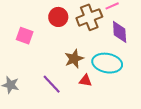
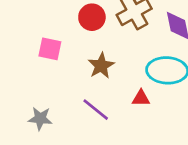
brown star: (74, 59) -> (101, 66), moved

